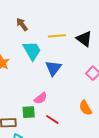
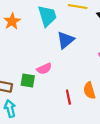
red line: (52, 119) -> (68, 97), moved, turned 32

